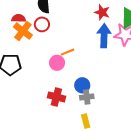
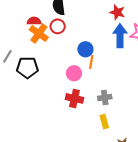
orange line: (68, 52) -> (91, 62), moved, turned -56
pink circle: (57, 63) -> (74, 73), moved
blue circle: (82, 85) -> (85, 49), moved

